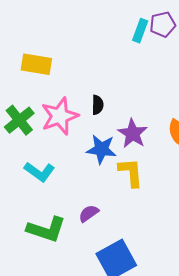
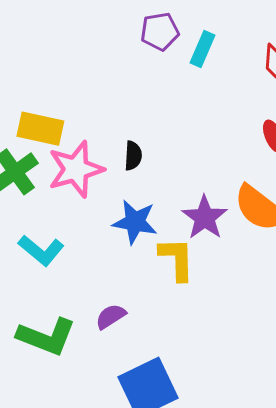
purple pentagon: (163, 24) -> (160, 31), moved
yellow rectangle: (36, 64) -> (40, 129), moved
purple star: (133, 133) -> (205, 218), moved

